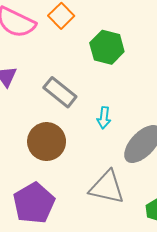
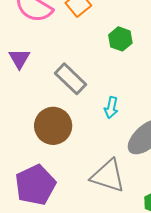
green hexagon: (107, 47) -> (120, 39), size x0.7

